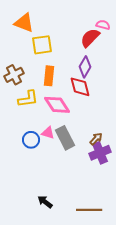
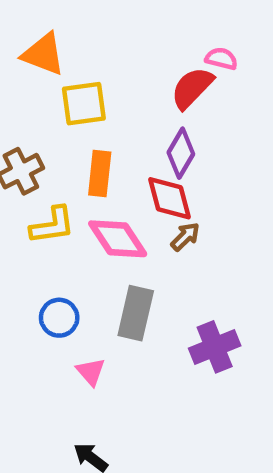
pink triangle: (48, 133) -> (91, 372), moved, turned 32
gray rectangle: (65, 138) -> (136, 313), turned 40
brown arrow: (96, 139) -> (185, 237), moved

